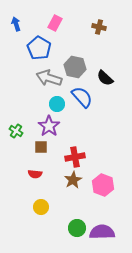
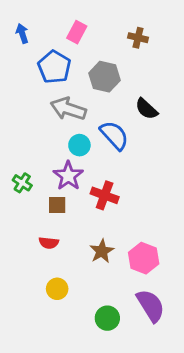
gray hexagon: (75, 67) -> (105, 77), moved
red cross: (75, 157) -> (105, 195), moved, turned 30
purple semicircle: (102, 232) -> (151, 306), moved, turned 60

